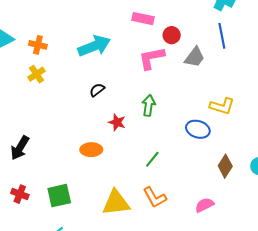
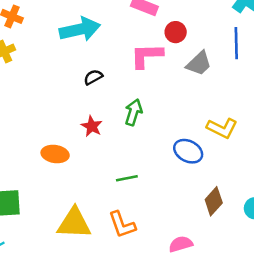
black semicircle: (97, 90) -> (93, 77), moved
green line: (152, 159) -> (127, 178), turned 30

